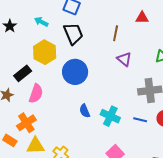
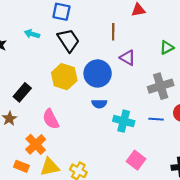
yellow hexagon: (45, 52) -> (64, 77), moved
blue circle: (75, 72) -> (98, 73), moved
pink semicircle: (36, 94) -> (51, 119), moved, turned 144
blue semicircle: (85, 111) -> (99, 104), moved, turned -56

